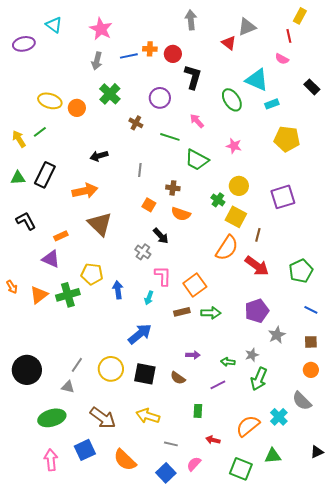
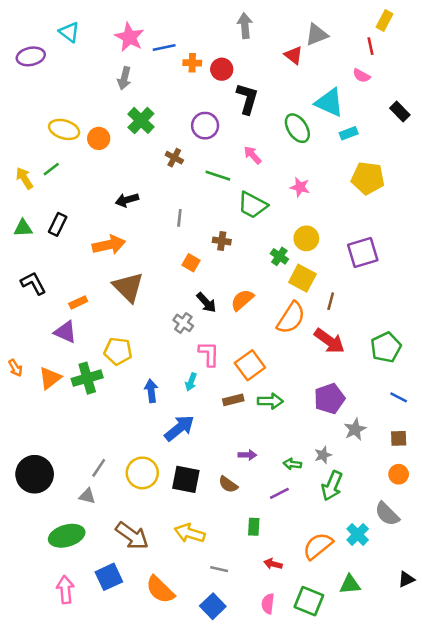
blue line: (129, 56) -> (164, 47), moved
black rectangle: (45, 175) -> (58, 224), size x0.7
orange semicircle: (181, 214) -> (242, 300), moved, turned 120
blue arrow: (118, 290) -> (151, 391), moved
pink semicircle: (194, 464) -> (268, 604), moved, turned -35

